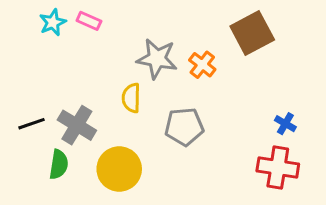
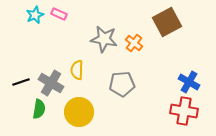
yellow semicircle: (131, 98) -> (77, 70), moved
blue cross: (285, 124) -> (189, 82), size x1.5

